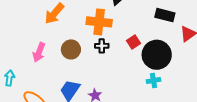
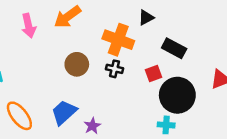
black rectangle: (165, 15) -> (174, 48), moved
pink arrow: (39, 52) -> (29, 26), moved, turned -48

